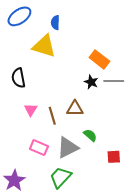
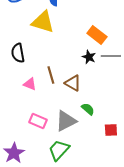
brown triangle: (75, 109) -> (73, 83), turned 30
pink triangle: (31, 110) -> (30, 84), turned -40
brown line: (52, 116) -> (51, 75), moved

